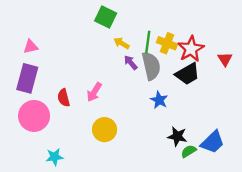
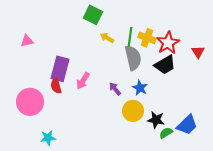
purple arrow: (131, 63) -> (115, 89), moved
purple rectangle: (27, 78) -> (60, 69), moved
yellow circle: (105, 130) -> (133, 111), moved

